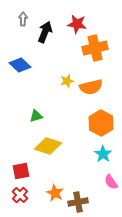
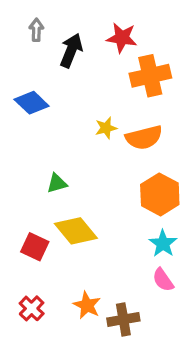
yellow diamond: (48, 146) -> (76, 231), turned 32
red square: (21, 171) -> (35, 247), moved, turned 36
pink semicircle: (111, 182) -> (163, 280), moved

